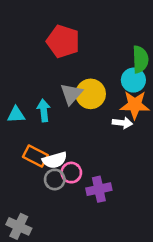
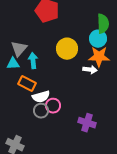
gray triangle: (71, 94) -> (19, 49), moved
orange rectangle: (35, 156) -> (27, 84), moved
purple cross: (99, 189) -> (87, 123), moved, turned 30

